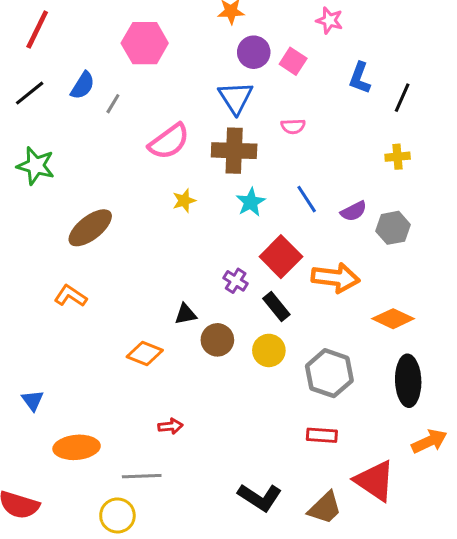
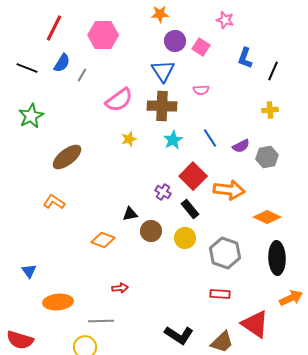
red line: (37, 29) -> (54, 28), moved
black line: (30, 93) -> (27, 68), turned 60
green star: (36, 166) -> (31, 116), turned 30

